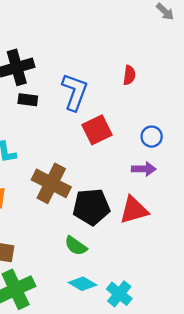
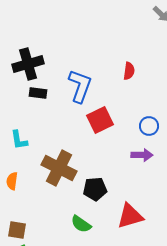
black pentagon: (91, 207) -> (95, 189), size x0.7
red triangle: (134, 210) -> (130, 216), moved

